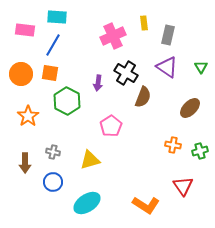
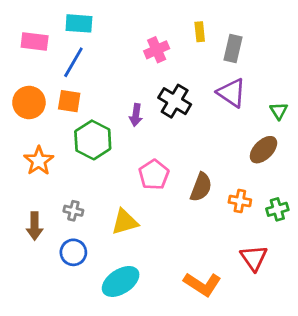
pink cross: (113, 36) -> (157, 50), size x0.7
green triangle: (201, 67) -> (279, 111), moved
brown semicircle: (143, 97) -> (201, 187), moved

